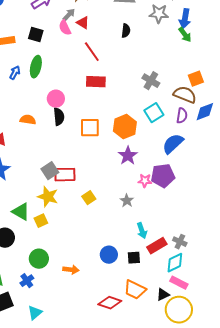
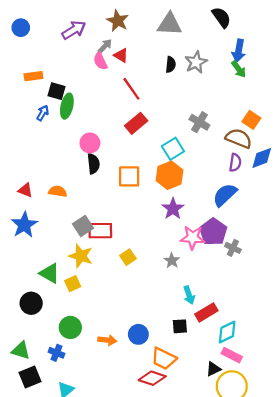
gray star: (159, 14) -> (196, 62), moved, turned -30
black square: (36, 35) -> (56, 91), moved
orange square: (196, 79) -> (251, 120), turned -35
red rectangle: (96, 82) -> (136, 123), turned -42
cyan square: (154, 113) -> (173, 149), moved
orange semicircle: (28, 120) -> (58, 191), moved
purple pentagon: (163, 176) -> (213, 232), turned -30
pink star: (145, 181) -> (193, 238), size x1.5
gray cross: (180, 242) -> (233, 248), moved
blue circle: (109, 255) -> (138, 334), moved
blue cross: (27, 281) -> (56, 353), turned -32
orange trapezoid: (135, 290) -> (164, 359), moved

